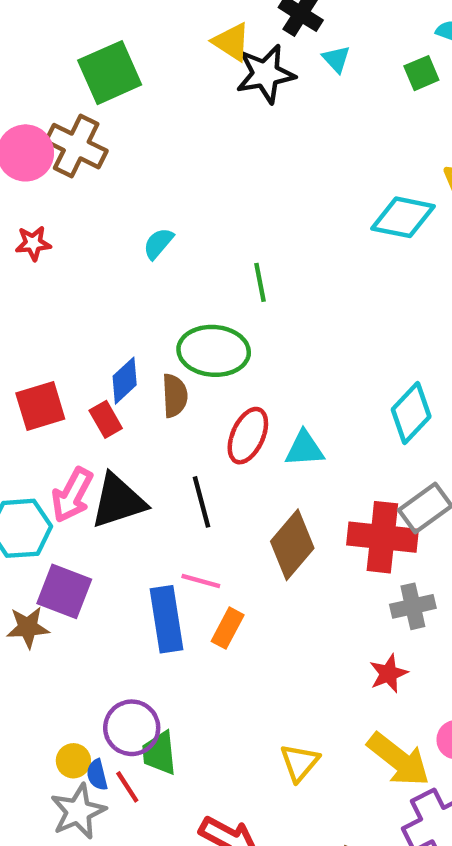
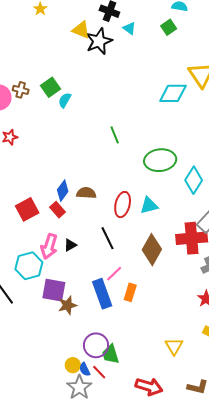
green square: (110, 73) -> (51, 87), moved, size x0.7
brown cross: (76, 146) -> (21, 90), size x0.6
cyan semicircle: (158, 243) -> (65, 100), moved
green ellipse: (214, 351) -> (160, 160), moved
brown semicircle: (175, 396) -> (86, 193), turned -72
black triangle: (118, 501) -> (70, 245), size x0.5
pink line: (201, 581) -> (114, 274), turned -48
brown star: (28, 627) -> (67, 305), moved

